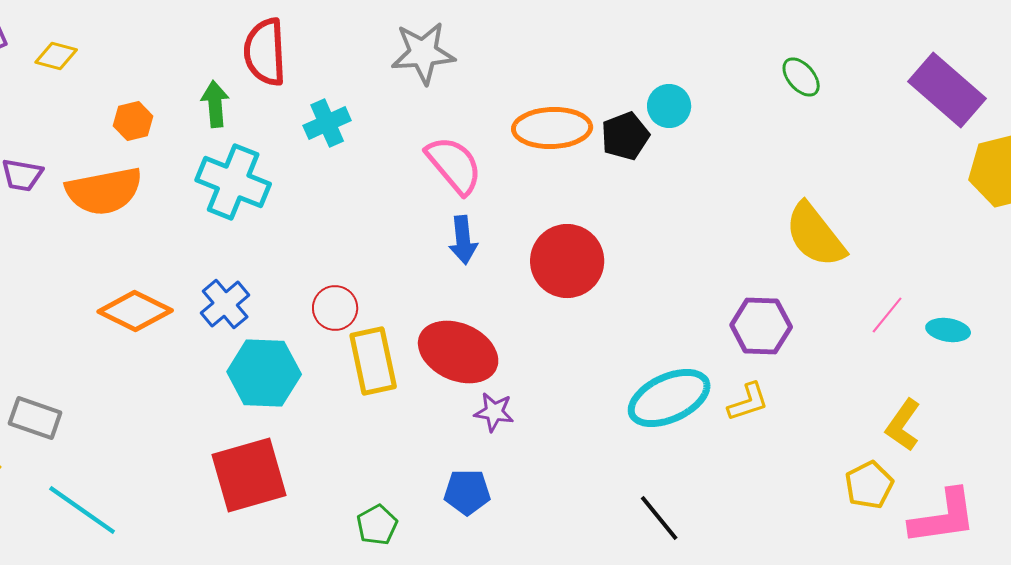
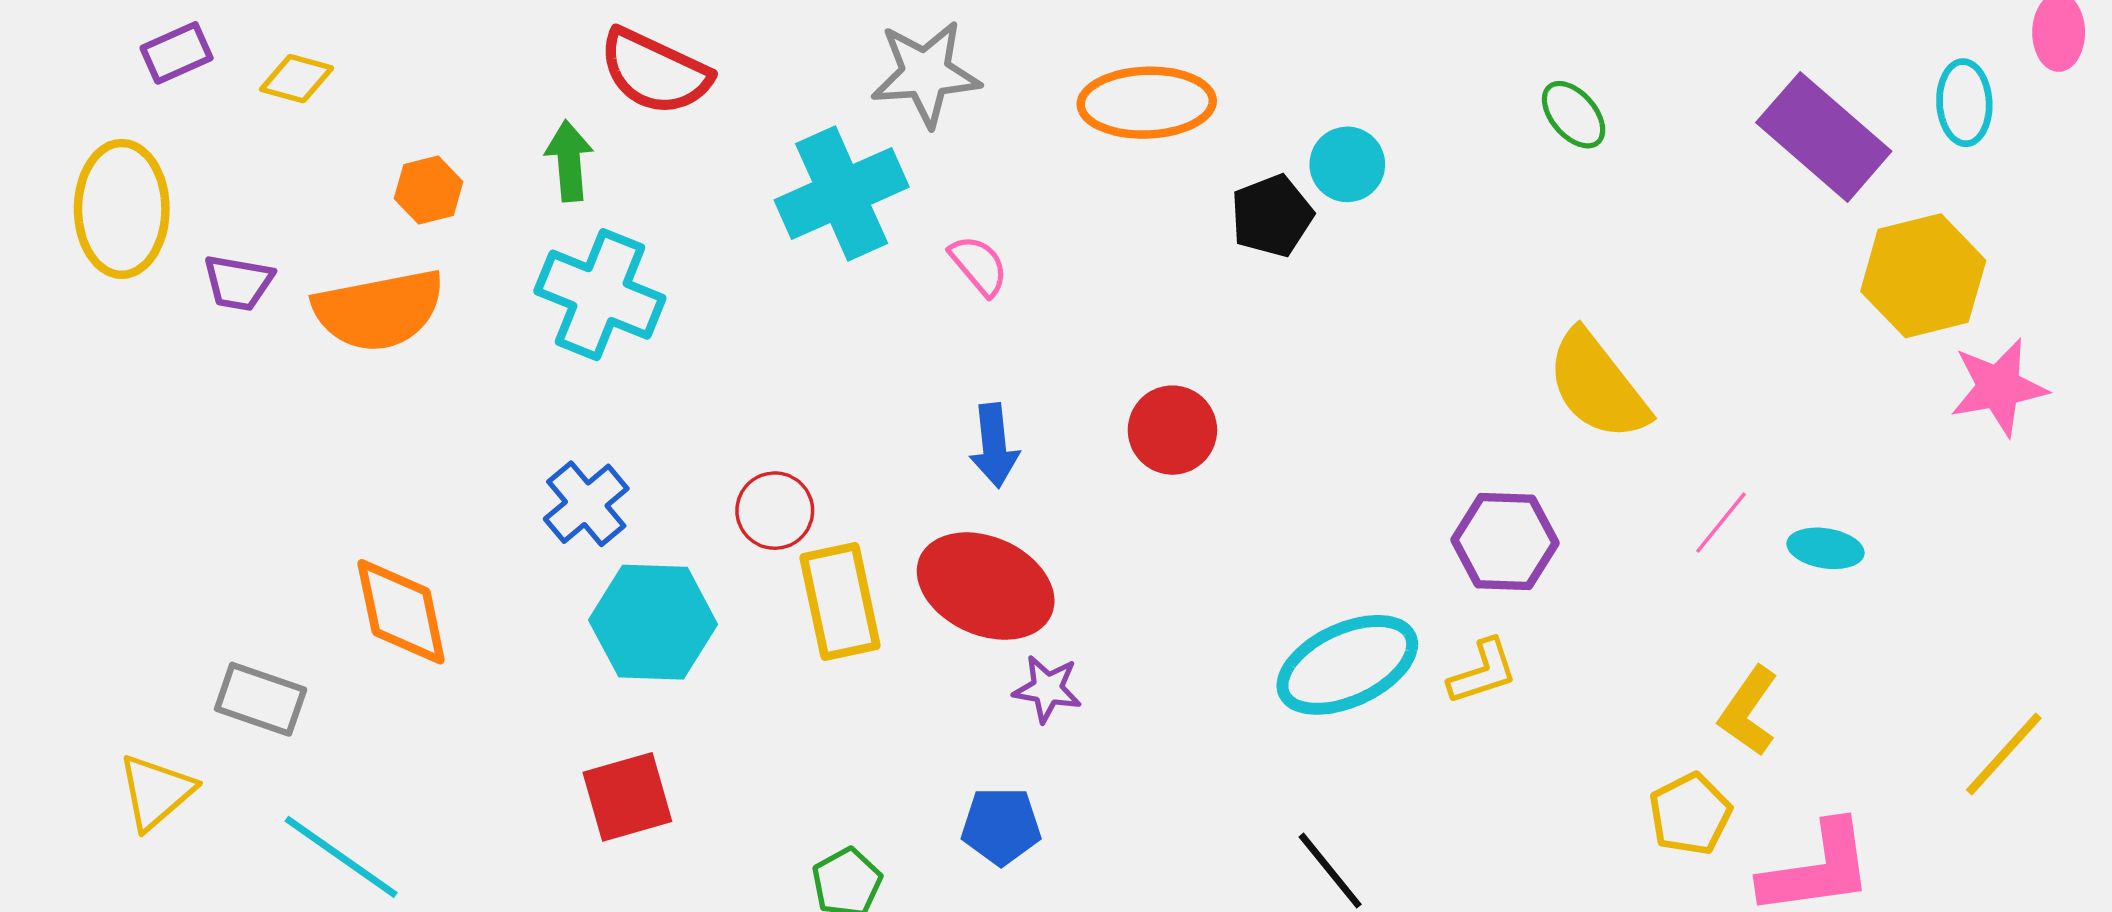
red semicircle: (265, 52) -> (655, 72), turned -62
cyan cross: (327, 123) -> (842, 194), moved, size x1.6
orange ellipse: (552, 128) -> (1147, 103), moved
pink semicircle: (454, 165) -> (979, 265), size x0.6
blue arrow: (463, 240) -> (994, 445), moved
red circle: (567, 261) -> (1172, 430), size x0.7
orange diamond: (135, 311) -> (401, 612), moved, turned 52
red square: (249, 475) -> (627, 797), size x0.7

